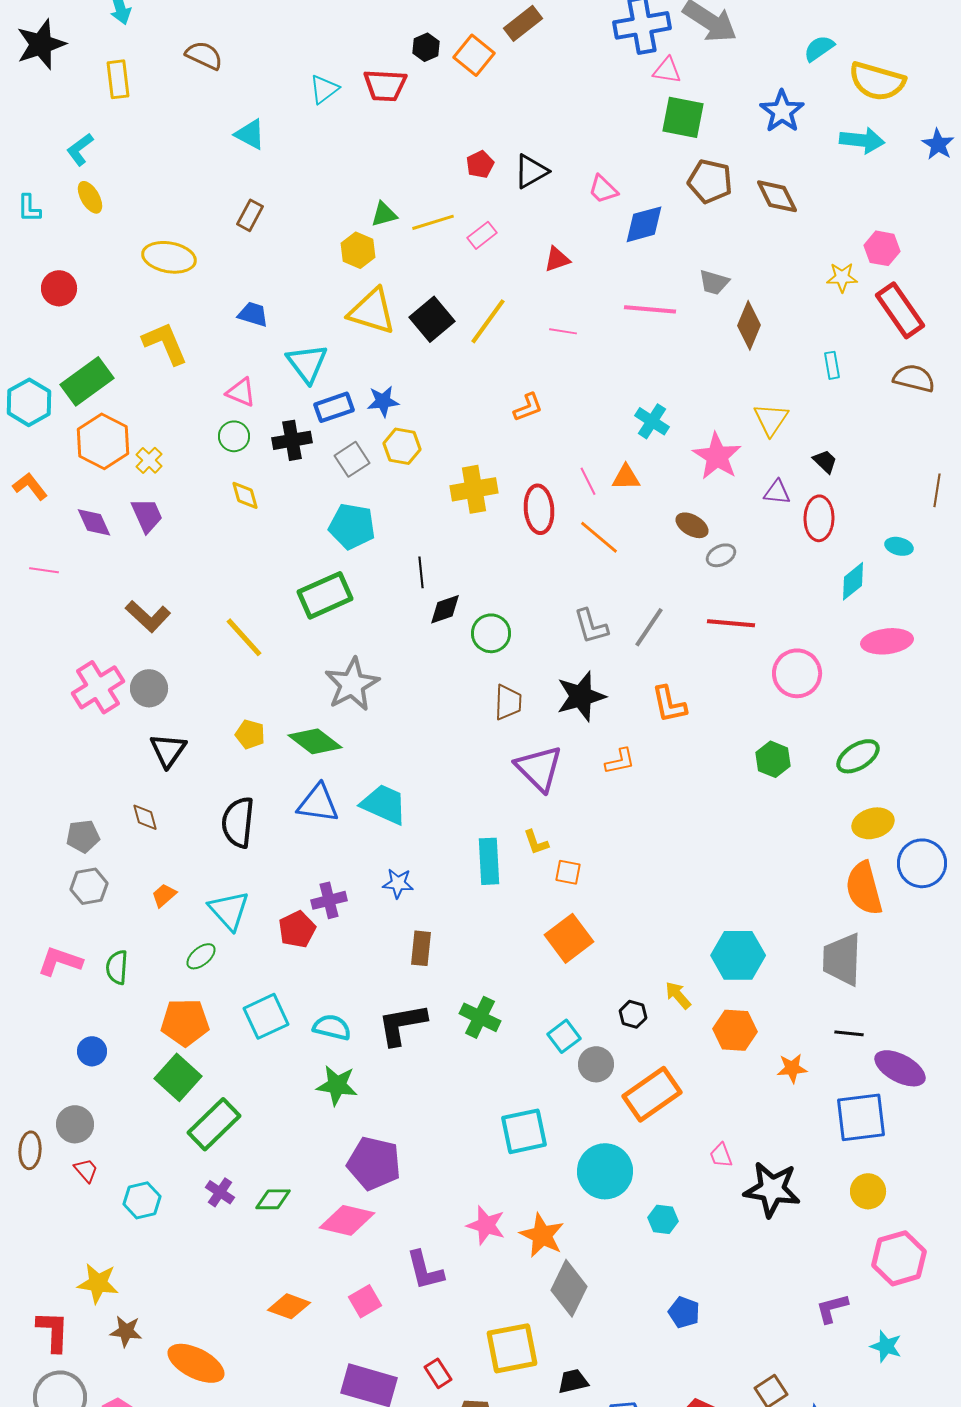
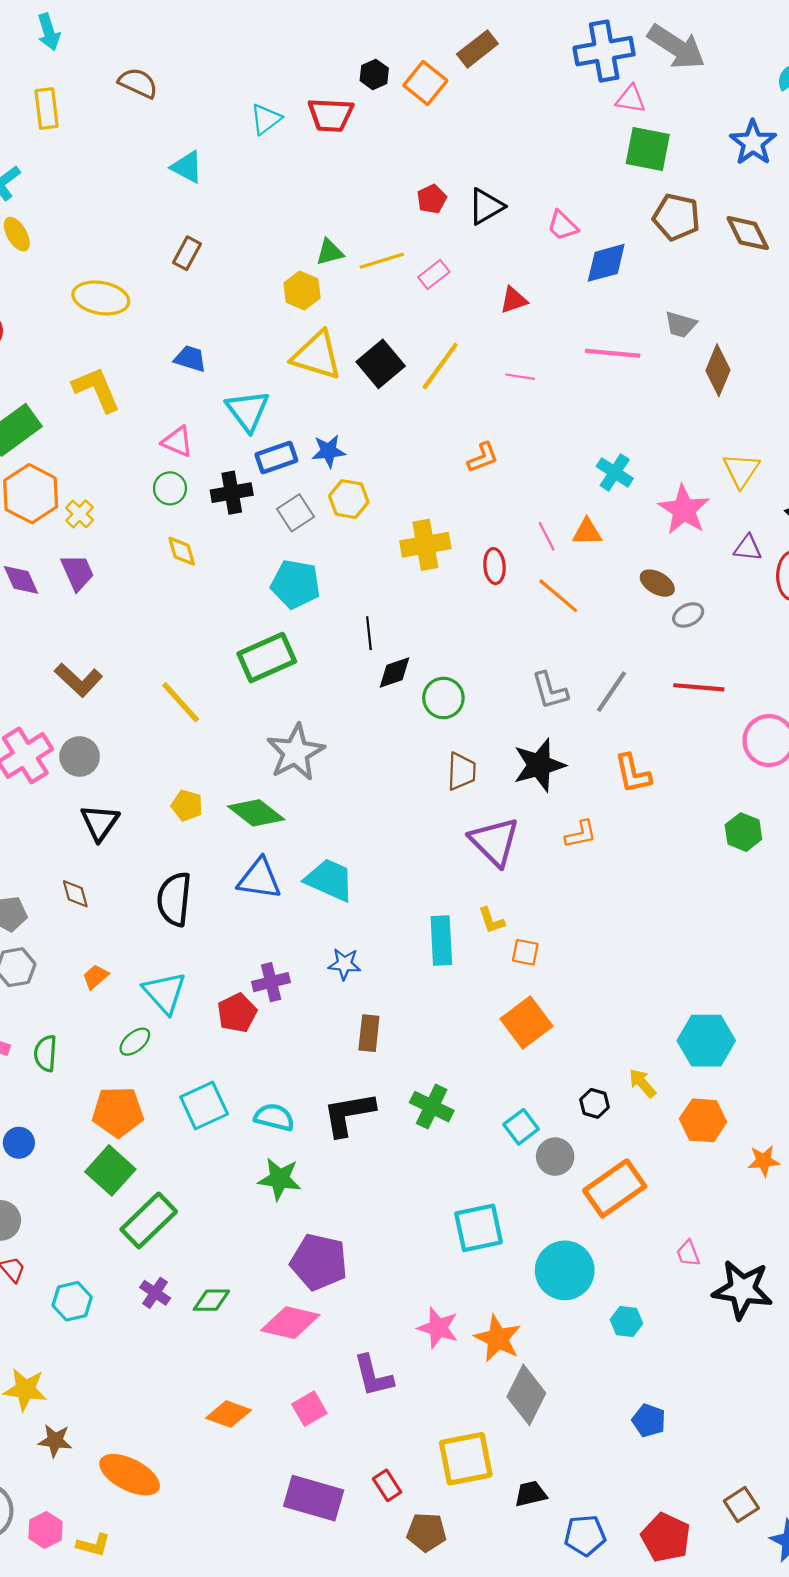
red ellipse: (539, 509) -> (494, 566), size x0.7

